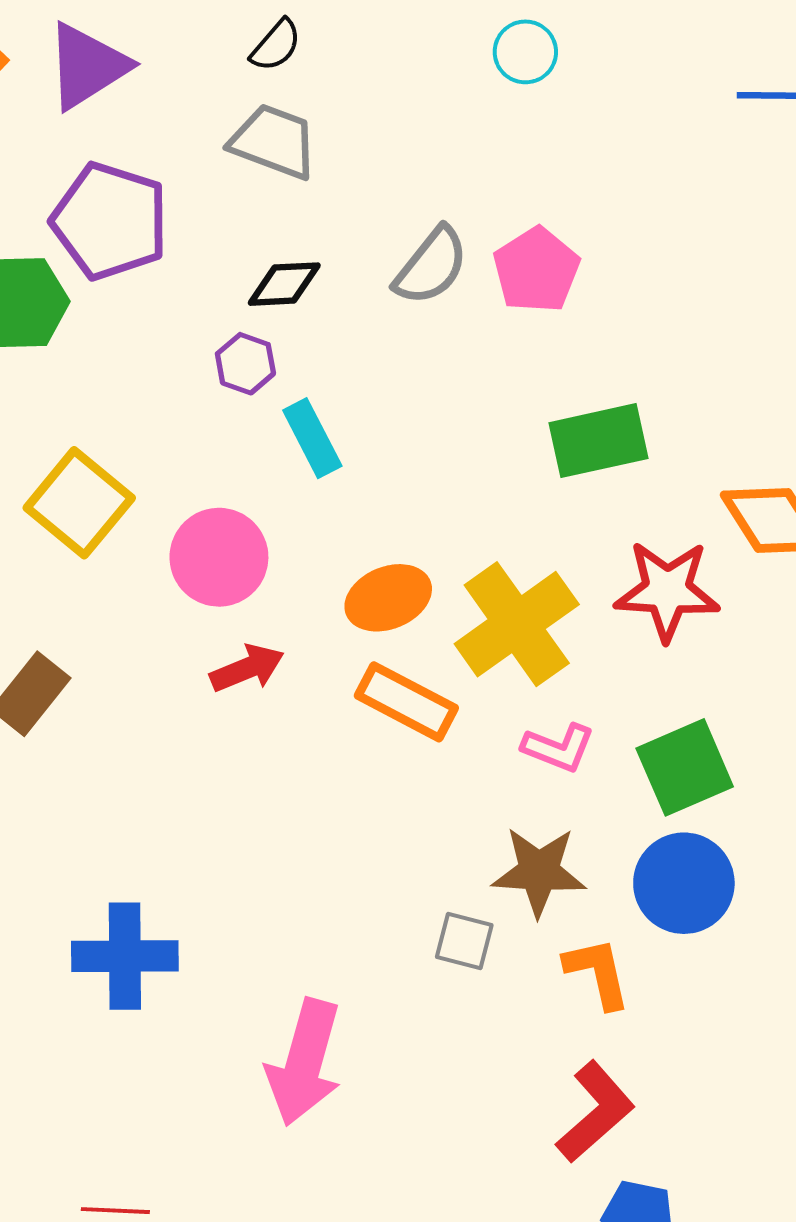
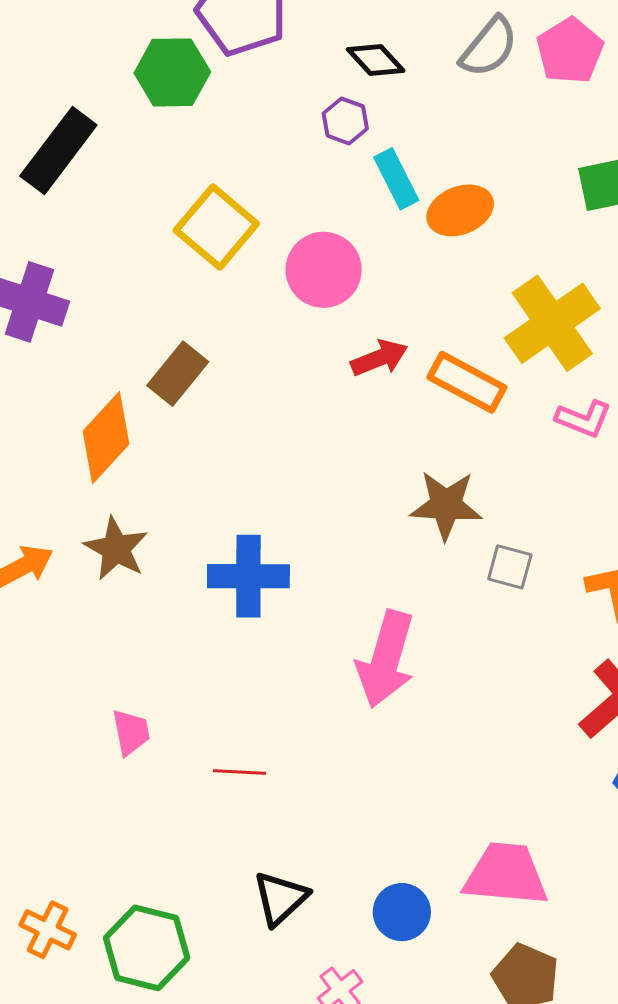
black diamond: (284, 284) -> (376, 60), turned 50
orange ellipse: (388, 598) -> (460, 210), moved
red arrow: (247, 668) -> (379, 358), moved
brown star: (539, 871) -> (446, 505), moved

